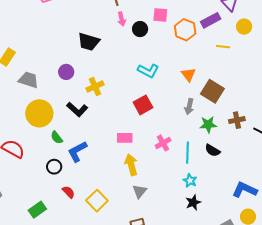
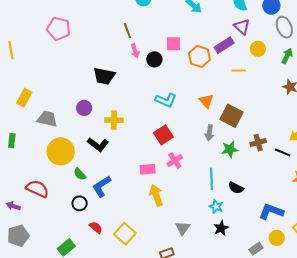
yellow cross: (95, 86) -> (114, 120), turned 30
pink cross: (163, 143) -> (175, 161), moved
black semicircle: (212, 150) -> (236, 188), moved
gray triangle: (140, 191) -> (183, 228), moved

